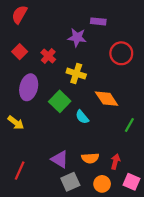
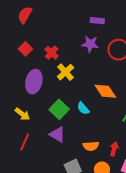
purple star: (77, 37) -> (90, 44), moved
yellow cross: (76, 74) -> (65, 72), moved, turned 30
green square: (60, 101) -> (59, 109), moved
purple triangle: (60, 159) -> (57, 135), moved
red line: (20, 171) -> (25, 142), moved

